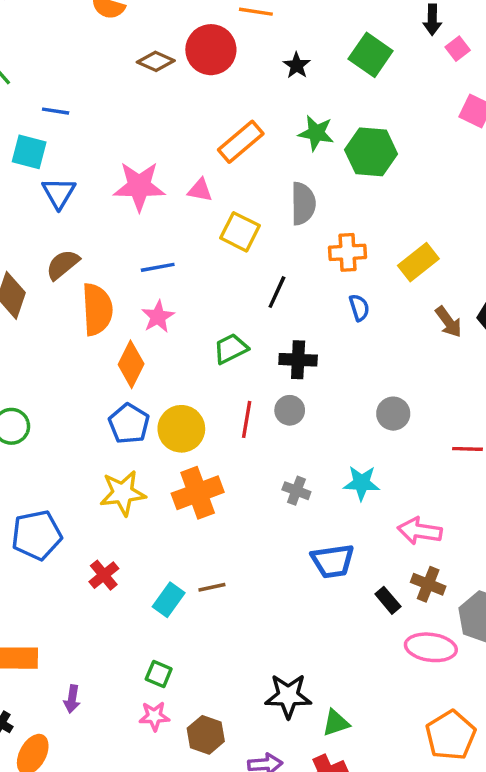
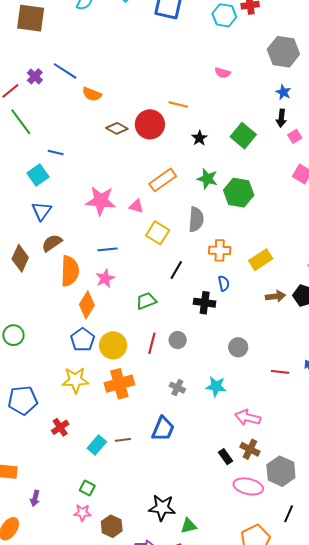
cyan square: (29, 152) -> (38, 175), turned 35
blue triangle: (59, 193) -> (42, 211), moved
brown arrow: (448, 322) -> (275, 296), turned -66
black cross: (298, 360) -> (205, 303), moved
blue trapezoid: (333, 561) -> (163, 429), moved, turned -64

